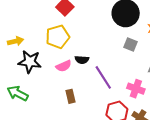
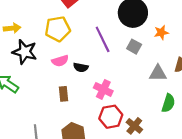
black semicircle: (82, 60) -> (81, 67), moved
purple line: (103, 77) -> (103, 39), moved
pink cross: (136, 89) -> (103, 89), moved

